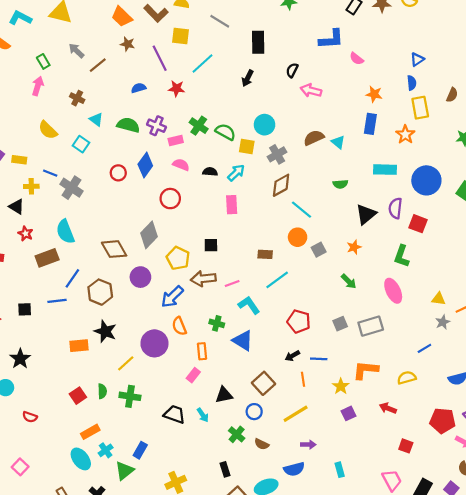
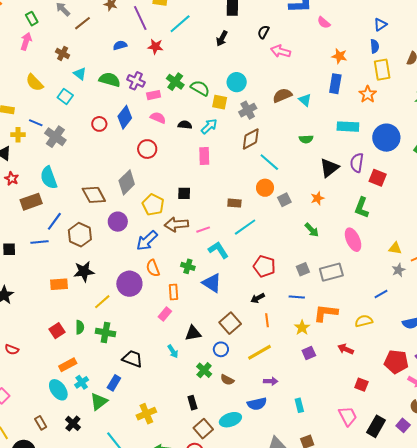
black star: (105, 331) -> (84, 271), turned -30
blue line: (319, 359) -> (297, 297), moved
black trapezoid: (174, 414) -> (132, 359), moved

